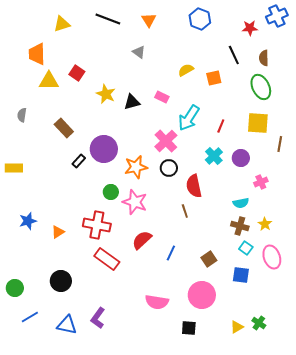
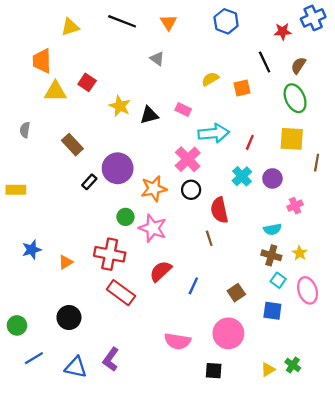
brown semicircle: (264, 58) -> (298, 65), turned 35
cyan arrow: (189, 118) -> (214, 133), turned -128

